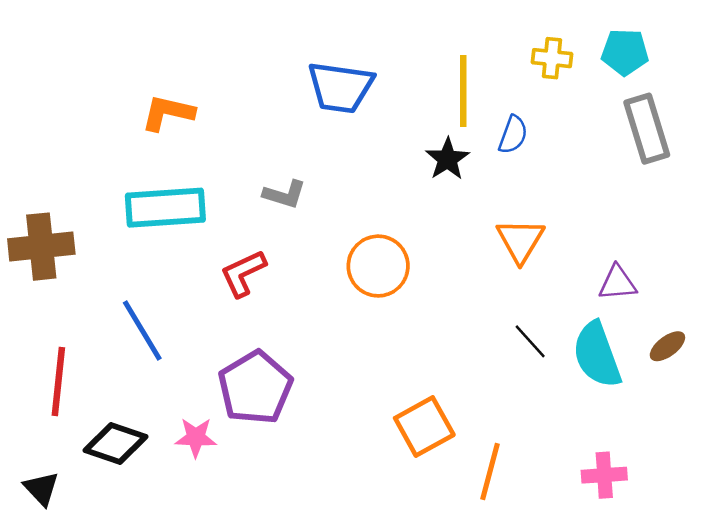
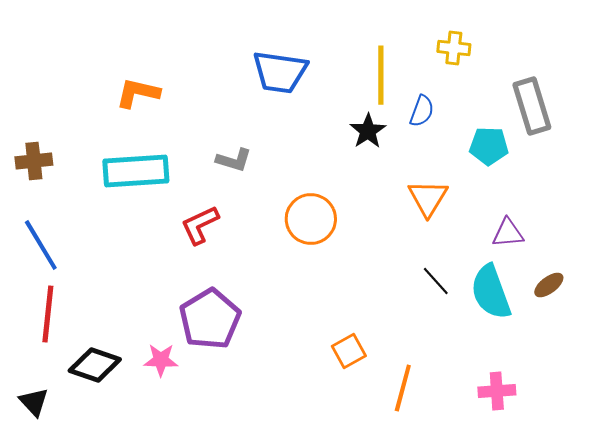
cyan pentagon: (625, 52) -> (489, 146), moved
brown cross: (41, 247) -> (34, 161), moved, size x0.7
blue line: (142, 330) -> (41, 245), moved
orange square: (424, 426) -> (349, 351), size x0.7

